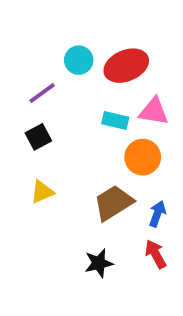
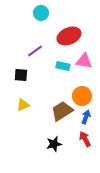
cyan circle: (79, 60) -> (41, 13), moved
purple line: (42, 93) -> (35, 51), moved
black square: (38, 137) -> (21, 75), turned 32
orange circle: (143, 157) -> (82, 96), moved

